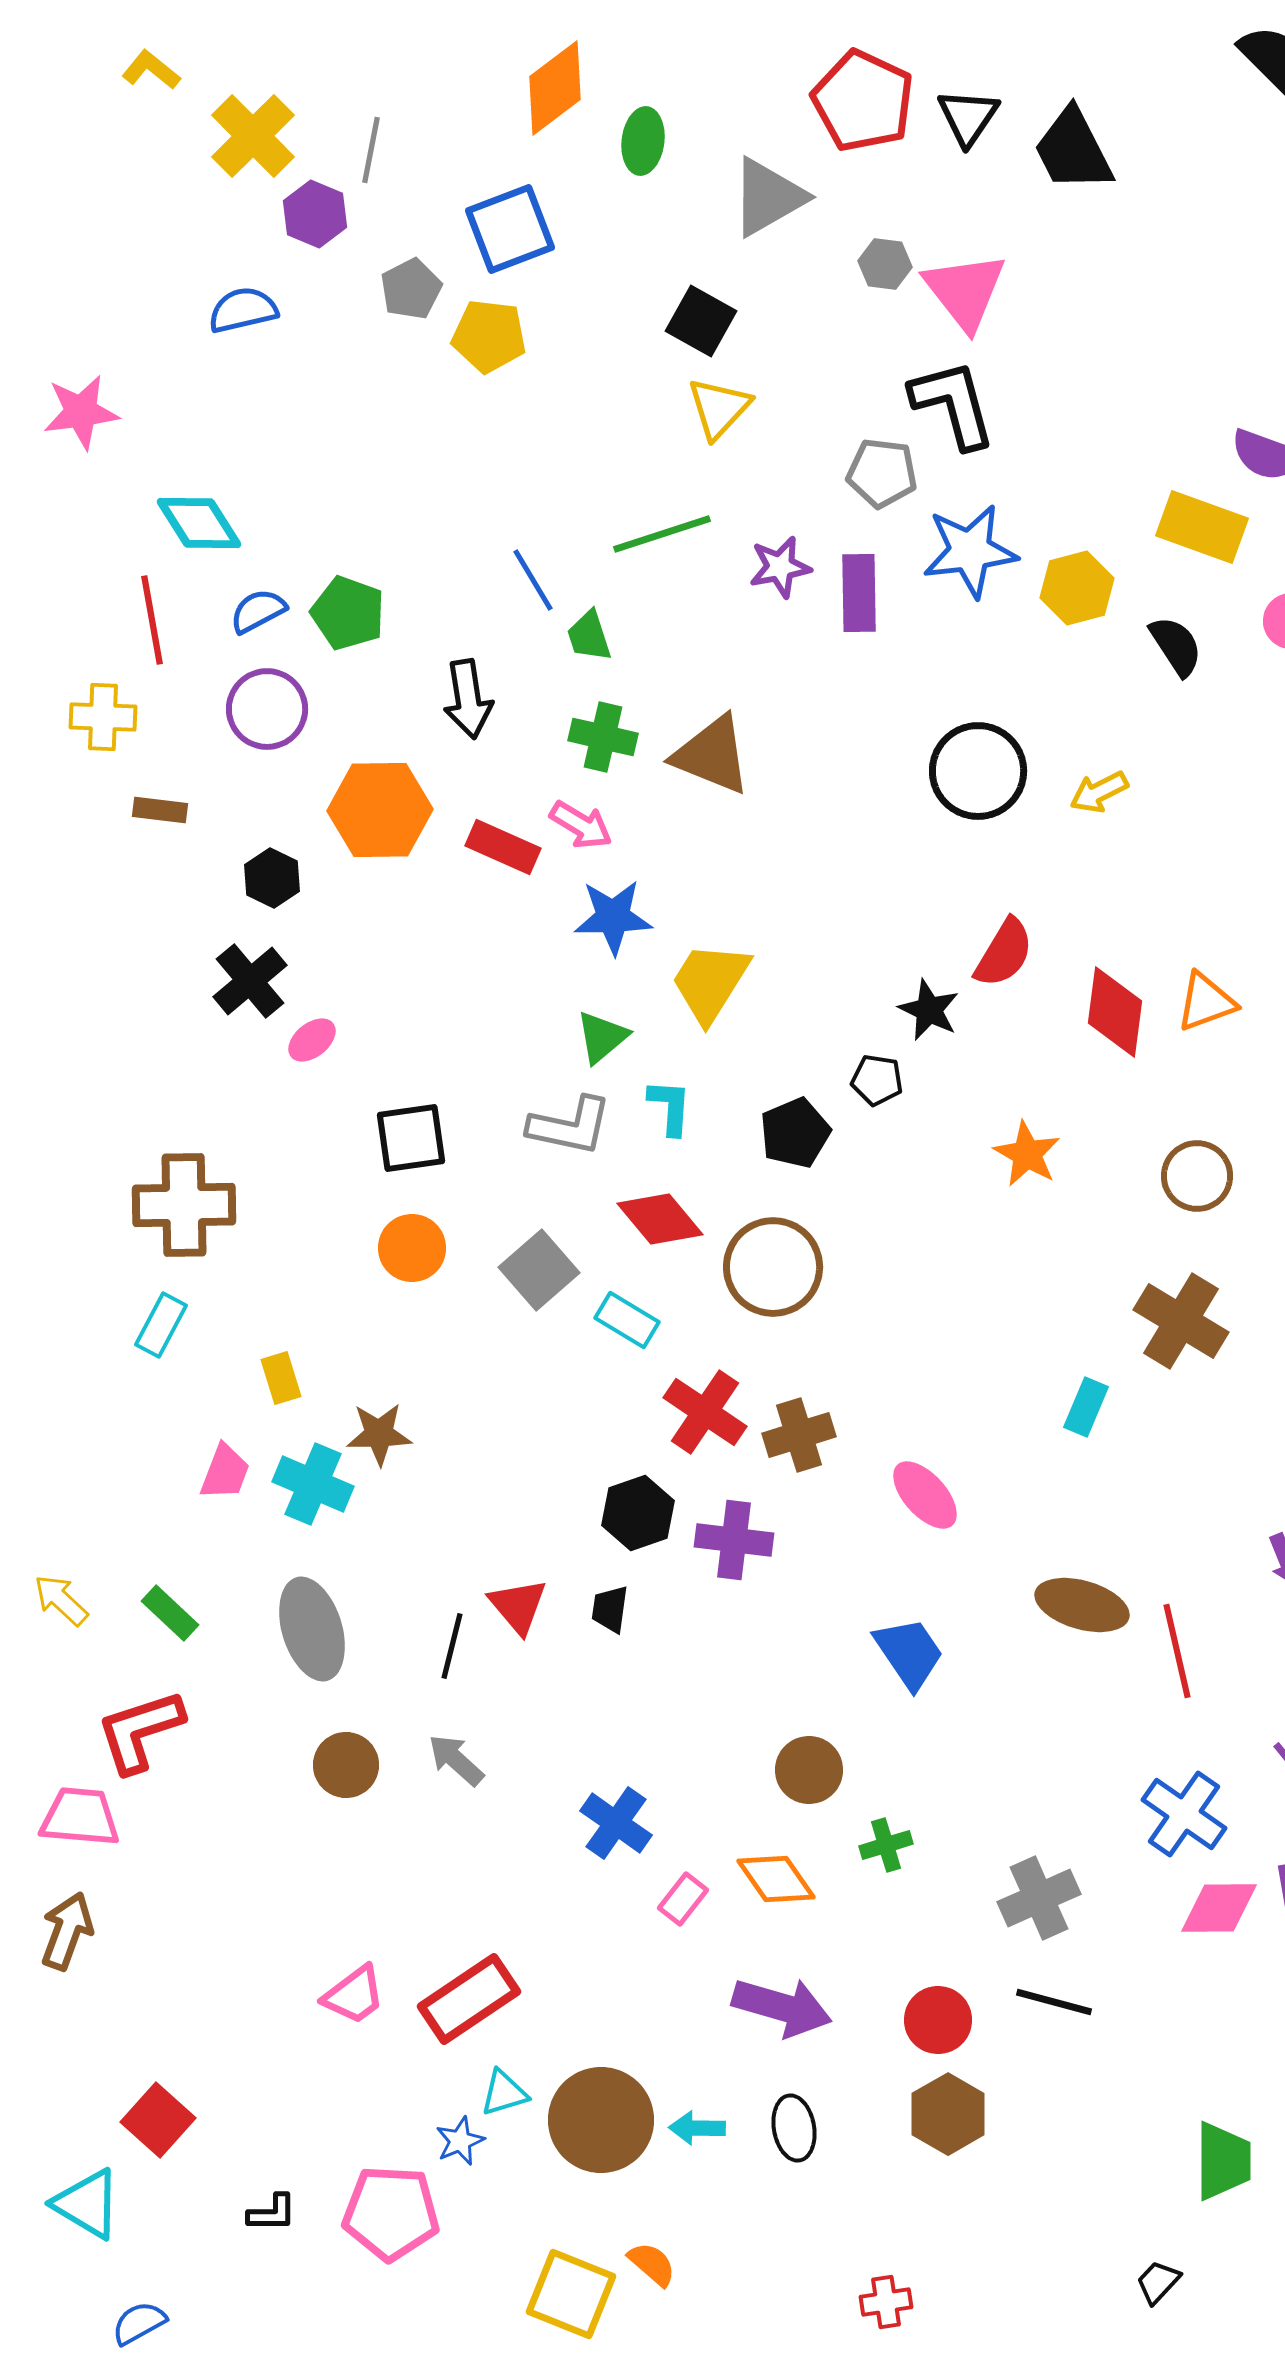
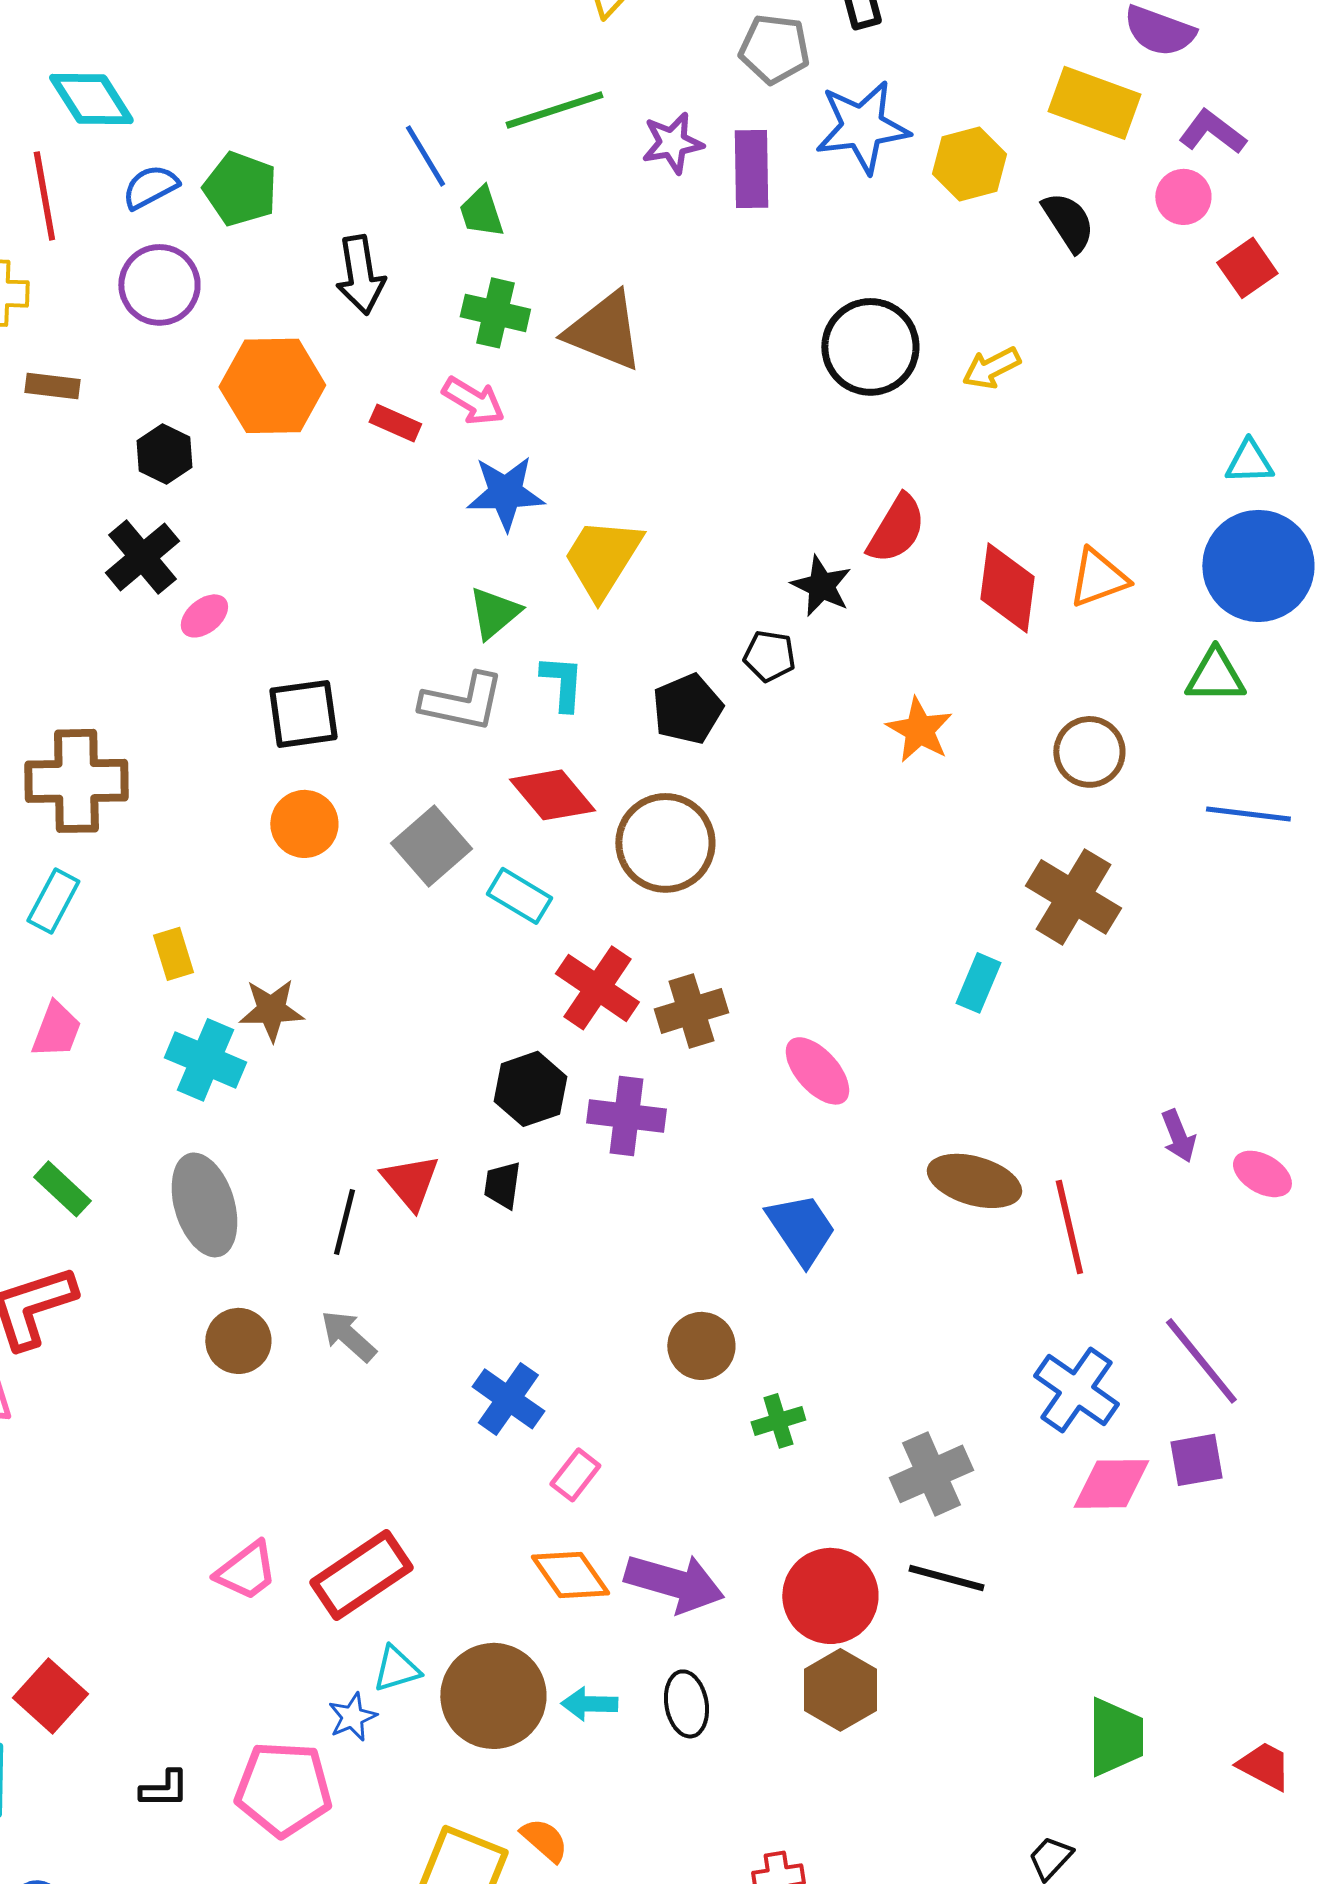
red rectangle: (503, 847) -> (395, 423), size x0.7
pink trapezoid: (225, 1472) -> (56, 1030), moved
orange diamond: (776, 1879) -> (570, 1575), moved
red circle: (938, 2020) -> (830, 1596), size x1.4

